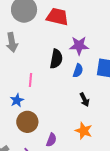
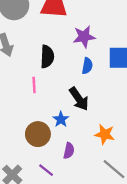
black semicircle: (56, 59) -> (47, 57), moved
blue star: (17, 100) -> (61, 119), moved
black arrow: (84, 100) -> (79, 99), moved, size x1.5

